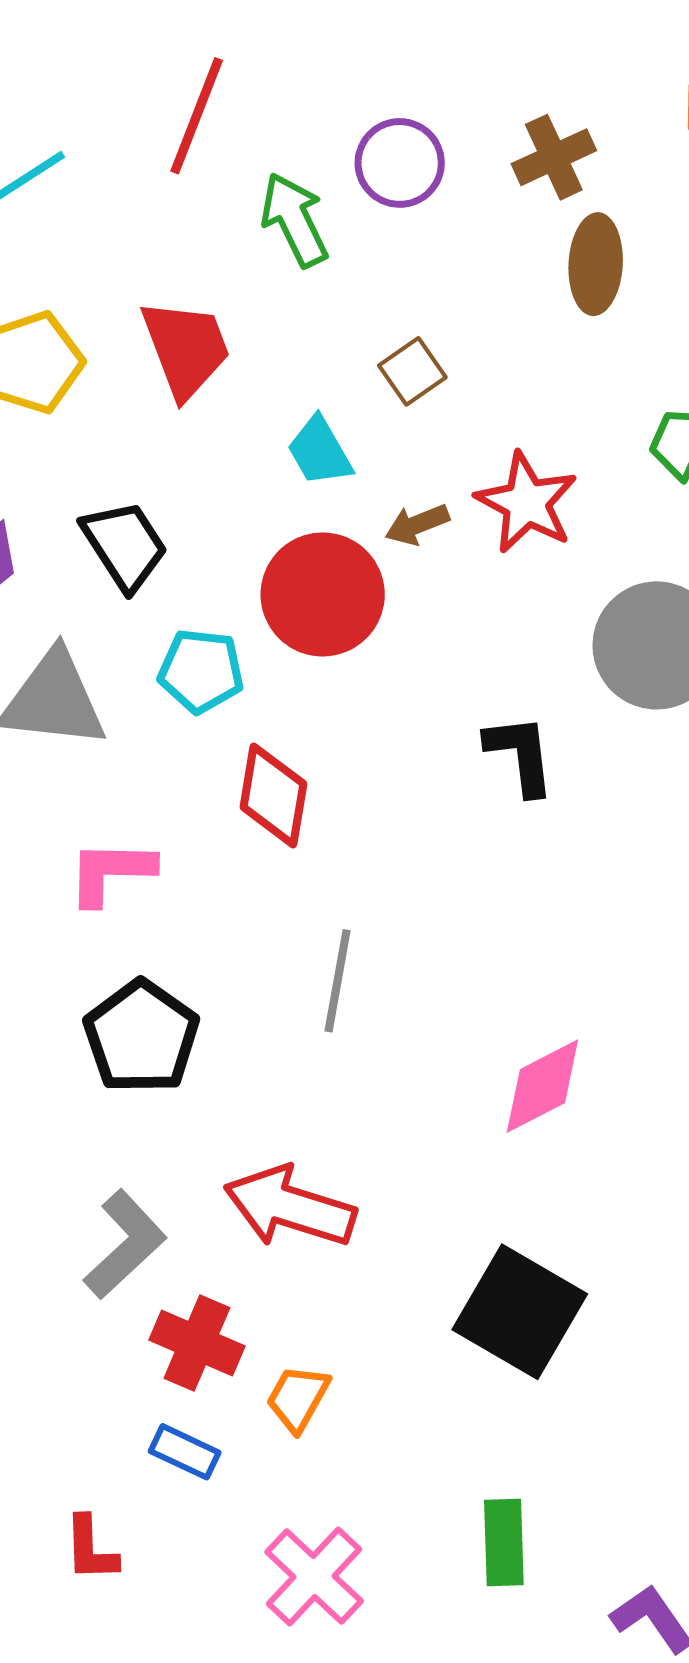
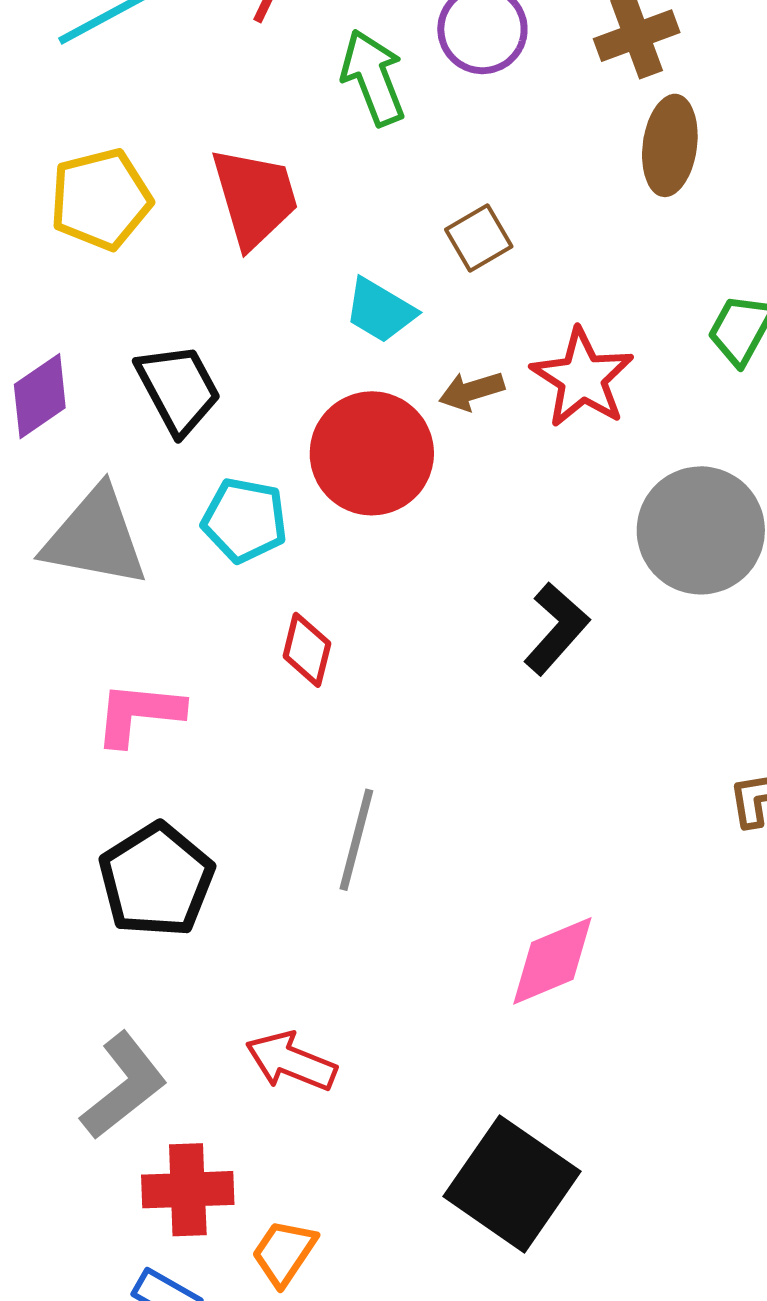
cyan trapezoid: (320, 451) -> (380, 310), turned -34
black L-shape: (520, 755) -> (556, 629), turned 44
red diamond: (273, 795) -> (307, 650), size x0.7
red arrow: (290, 1207) -> (291, 1061), size x0.7
red cross: (197, 1343) -> (188, 1190), turned -30

